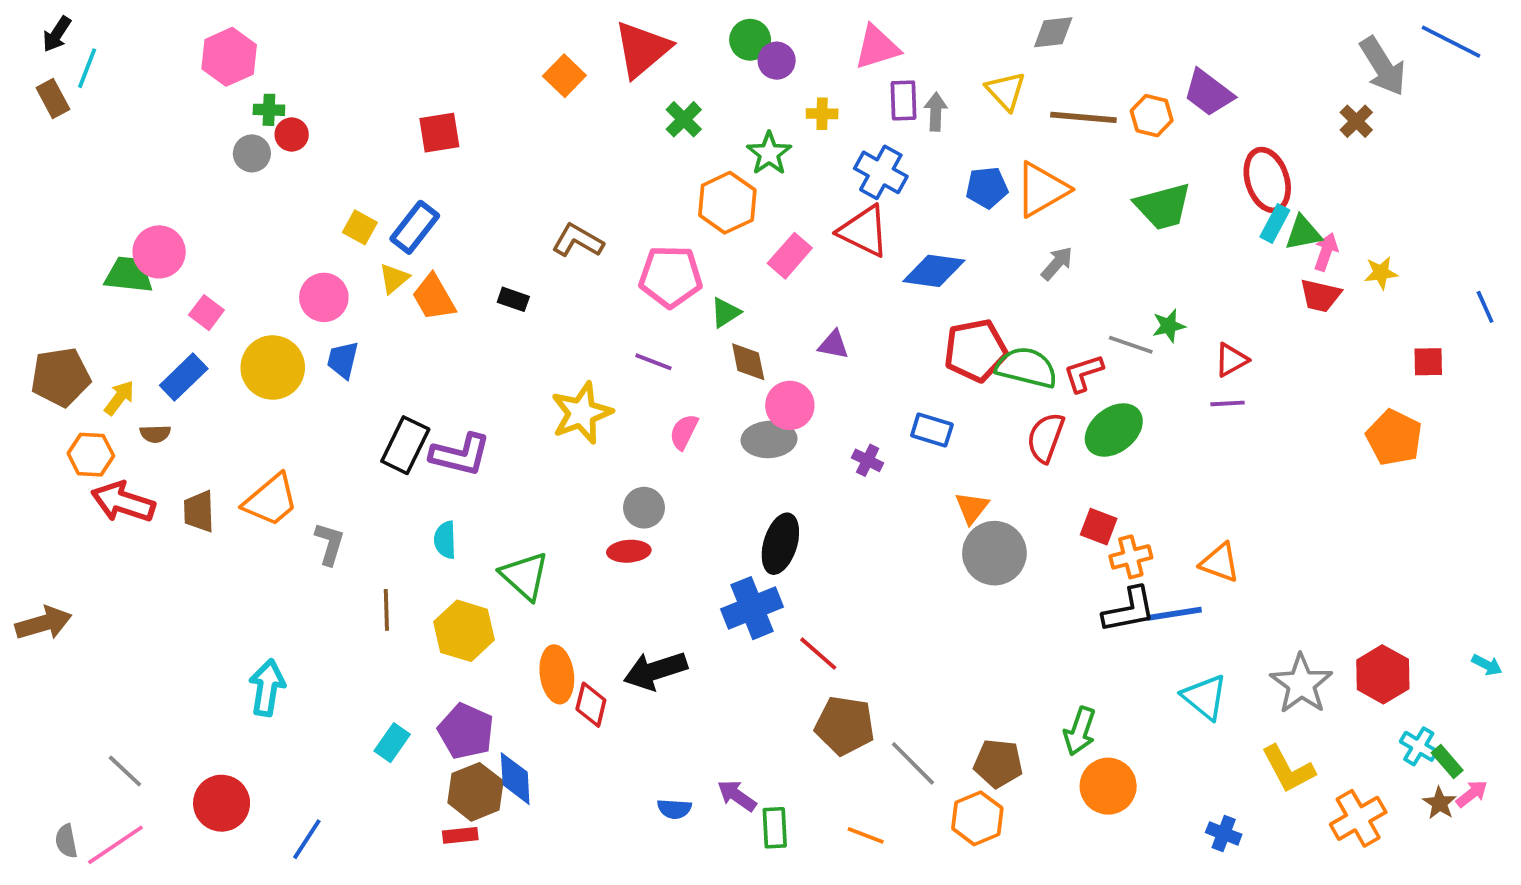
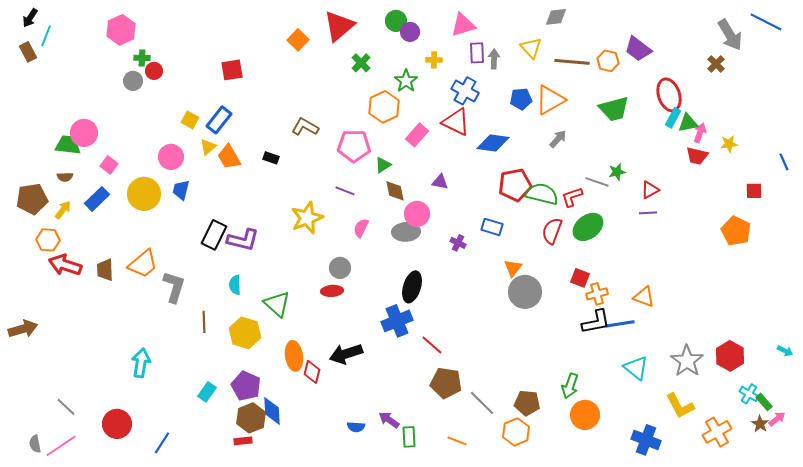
brown semicircle: (155, 434) -> (65, 177), moved
gray L-shape: (330, 544) -> (174, 287), size x1.4
blue cross: (1224, 833) -> (646, 440), size x1.6

